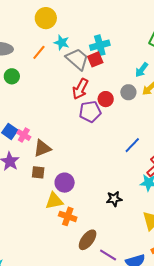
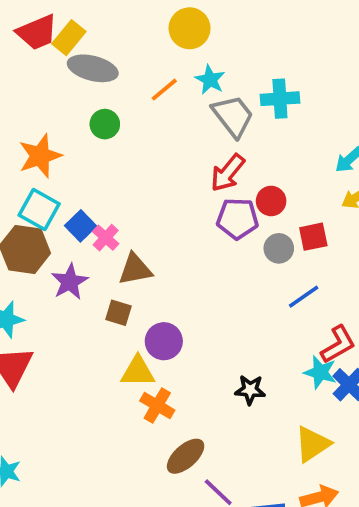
red square: (95, 59) -> (313, 237), moved
gray circle: (128, 92) -> (279, 248), moved

